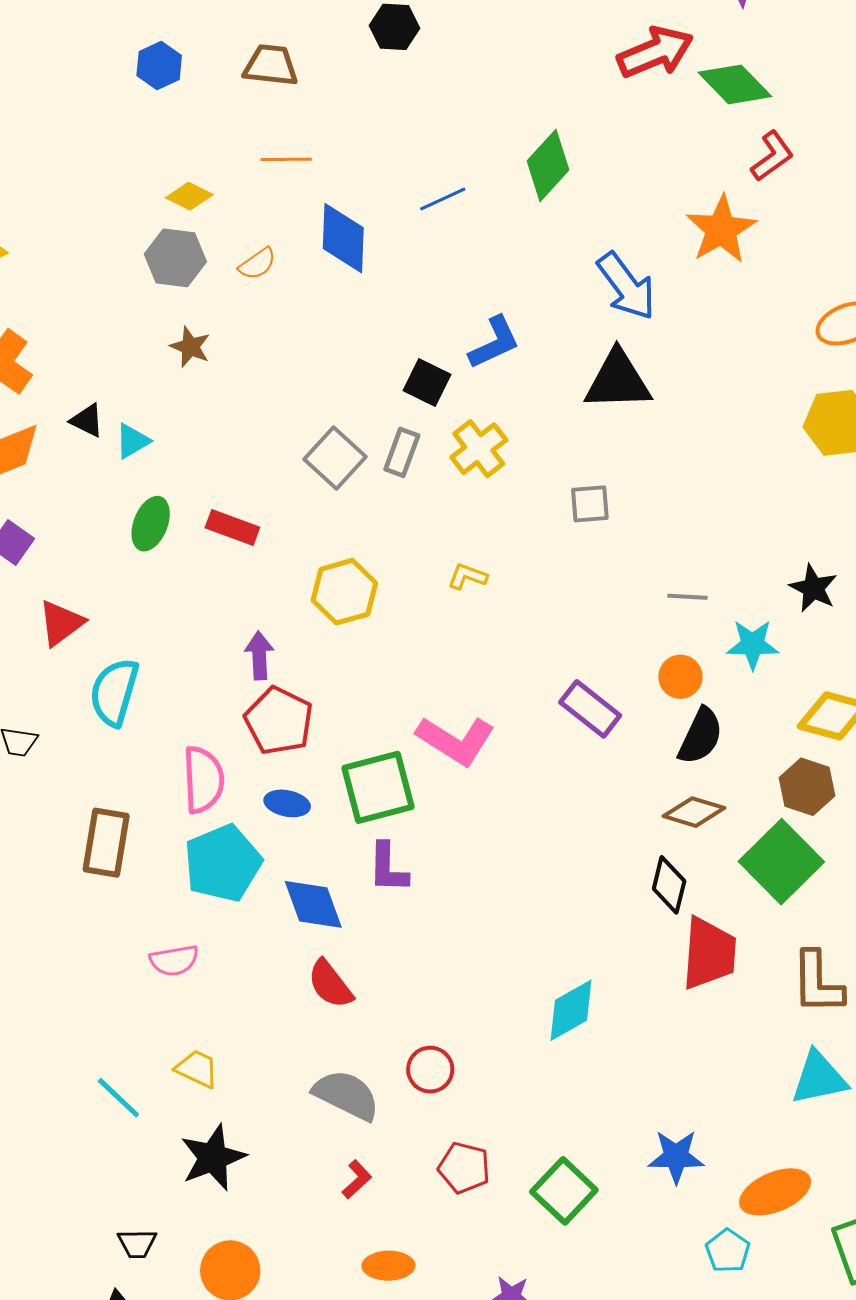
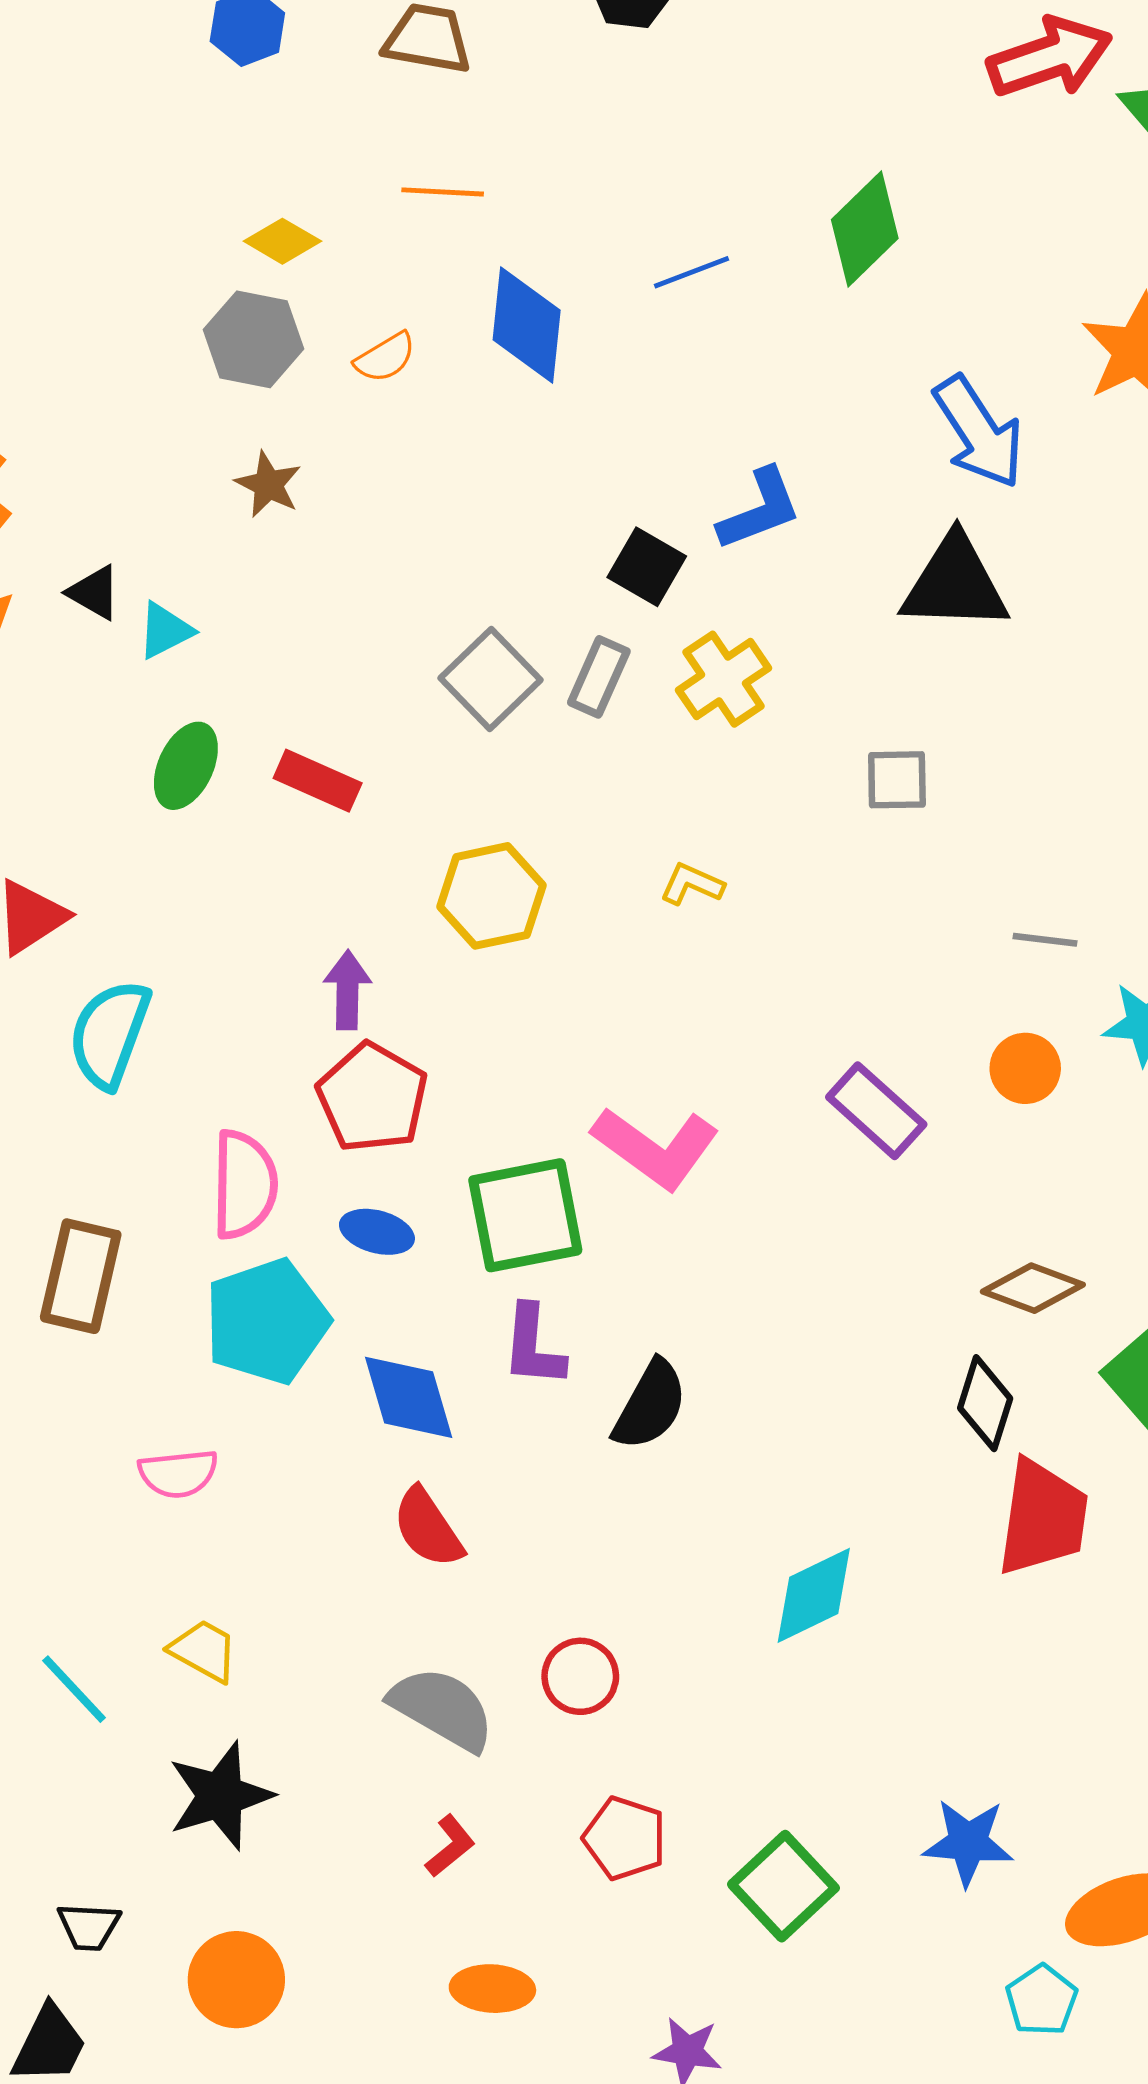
black semicircle: (700, 736) -> (650, 1405), moved

